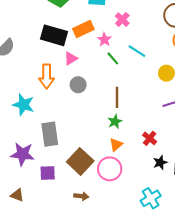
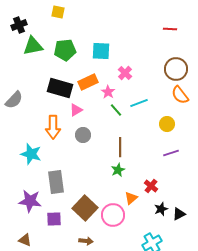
cyan line: (137, 51) -> (139, 103), turned -54
orange triangle: (116, 145) -> (131, 198), moved

